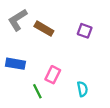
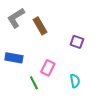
brown rectangle: (44, 29) -> (40, 26), turned 30
purple square: (85, 31) -> (77, 42), moved

